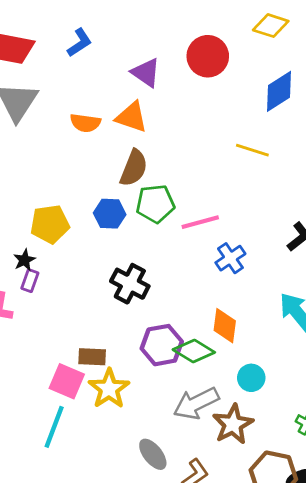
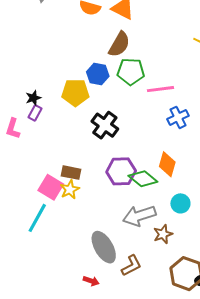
yellow pentagon: (50, 224) -> (75, 93), moved
yellow star: (109, 389) -> (70, 190), moved, size x0.7
brown star: (233, 424) -> (163, 234), size x0.7
gray ellipse: (153, 454) -> (104, 247), size x1.4

